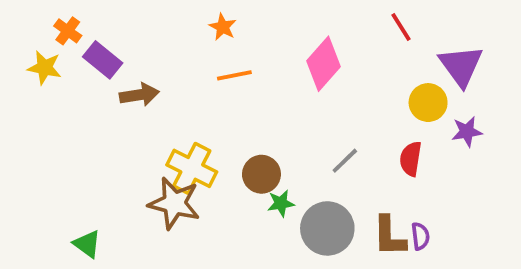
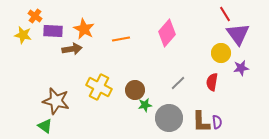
orange star: (223, 27) -> (84, 29), moved, size x1.5
red line: (401, 27) -> (225, 14), moved
purple rectangle: (103, 60) -> (53, 31), turned -36
brown star: (174, 203) -> (56, 101), moved

